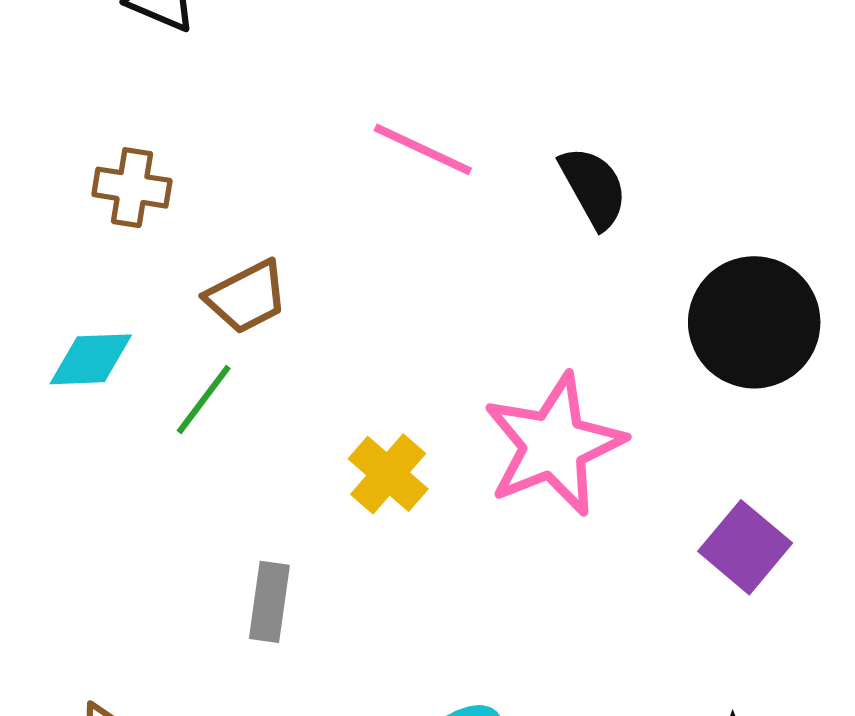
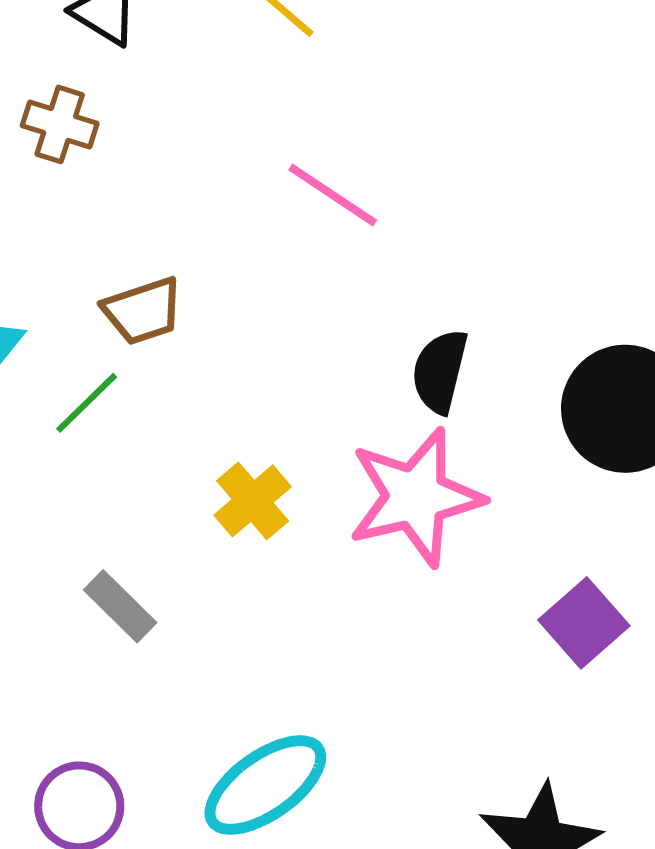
black semicircle: (593, 187) -> (440, 371), moved, turned -146
brown cross: (132, 188) -> (60, 124), moved
gray rectangle: (269, 602) -> (120, 606), turned -62

